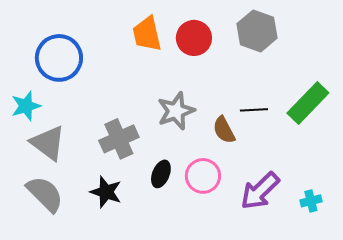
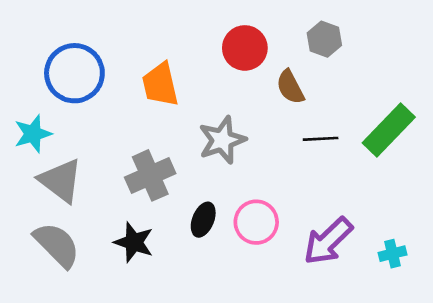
gray hexagon: (257, 31) -> (324, 39), size x0.7
orange trapezoid: (147, 34) -> (160, 85), moved
brown semicircle: (224, 130) -> (290, 87), moved

